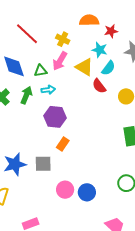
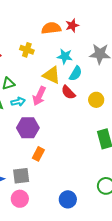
red star: (111, 31) -> (72, 25), moved
pink arrow: (60, 61) -> (39, 96), moved
pink circle: (65, 190) -> (20, 199), moved

